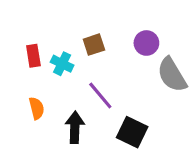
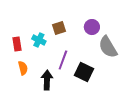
red rectangle: (33, 56) -> (17, 44), moved
purple line: (100, 96) -> (63, 60), turned 60
black square: (132, 132) -> (84, 72), moved

